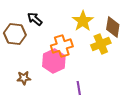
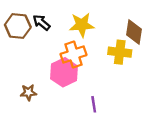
yellow star: (83, 21) -> (82, 25), moved, turned 30
brown hexagon: (15, 34) -> (18, 26), moved
yellow cross: (101, 44) -> (120, 52), turned 30

